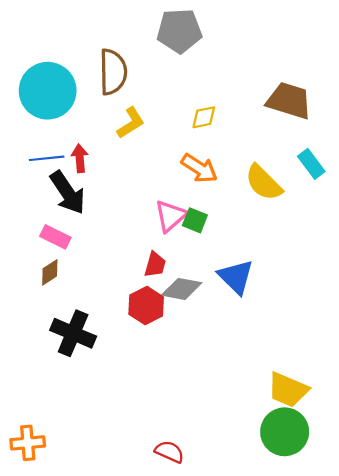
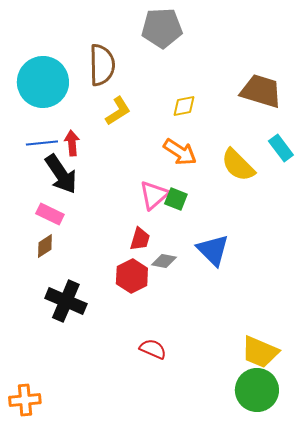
gray diamond: (182, 289) -> (164, 261), size x0.7
red semicircle: (169, 452) -> (153, 349), moved

